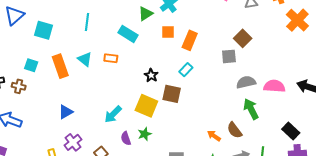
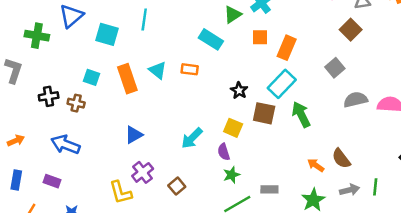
cyan line: (87, 22) -> (144, 19), moved
brown square: (243, 38) -> (351, 30), moved
gray square: (229, 56) -> (335, 68), turned -35
cyan rectangle: (186, 70) -> (282, 84), size x1.6
yellow square: (146, 106) -> (233, 128), size x0.7
green arrow: (251, 109) -> (301, 114), moved
green star: (145, 134) -> (231, 175), moved
purple semicircle: (126, 138) -> (224, 152), moved

